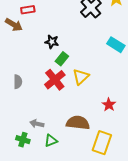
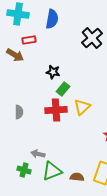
red cross: (55, 80) -> (56, 110), turned 35
brown semicircle: (78, 123) -> (77, 177), moved, size x0.6
green triangle: (51, 141) -> (52, 171), size x1.5

